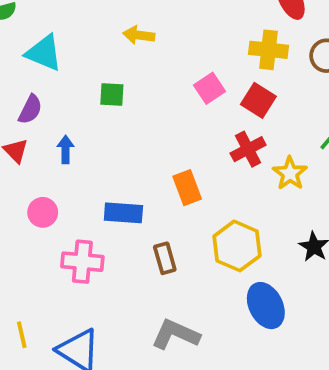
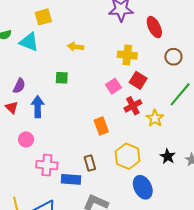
yellow cross: (269, 50) -> (127, 55), moved
cyan triangle: (44, 53) -> (29, 42), moved
pink square: (210, 88) -> (113, 86), moved
blue arrow: (66, 149) -> (38, 107), size x1.5
blue rectangle: (123, 213) -> (71, 179), moved

